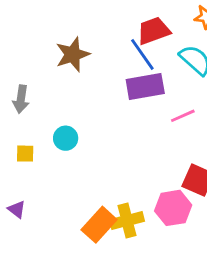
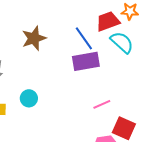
red trapezoid: (154, 31) -> (108, 21), moved
pink line: (183, 116) -> (102, 104), moved

